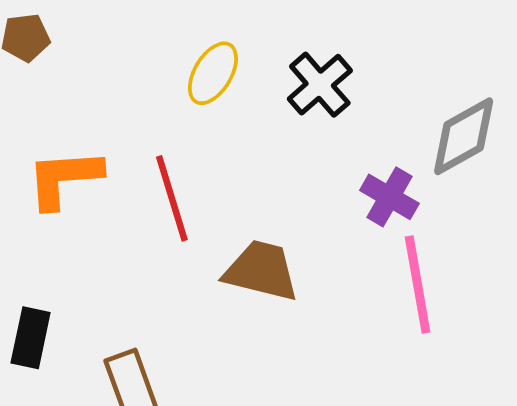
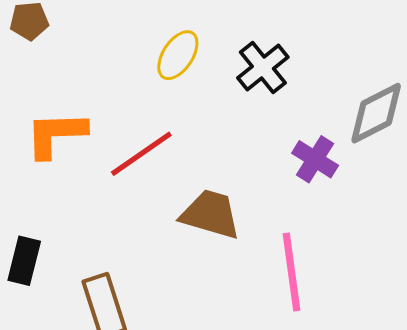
red line: (172, 198) -> (141, 154), turned 70
pink line: (418, 285) -> (291, 272), moved

